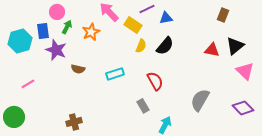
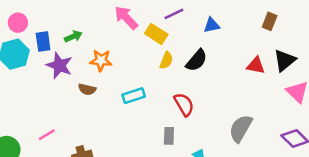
pink circle: (57, 12) -> (18, 23), moved
blue triangle: (166, 18) -> (212, 25), moved
green arrow: (67, 27) -> (73, 36), turned 40
orange star: (91, 32) -> (101, 60), moved, turned 30
pink line: (28, 84) -> (47, 135), moved
gray rectangle: (143, 106) -> (169, 136), turned 32

